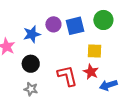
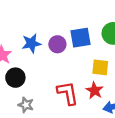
purple circle: (53, 24) -> (57, 44), moved
black circle: (31, 64) -> (15, 78), moved

